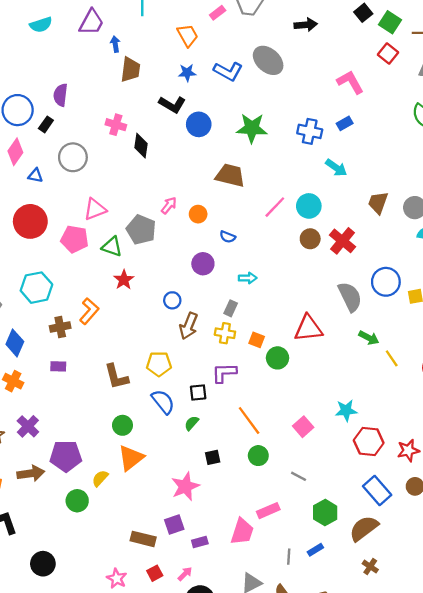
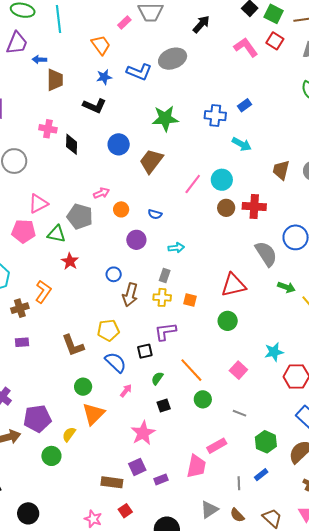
black arrow: (306, 25) -> (201, 24), turned -36
blue arrow: (115, 44) -> (39, 60), turned -72
gray ellipse: (268, 60) -> (173, 59), turned -56
pink L-shape: (350, 82) -> (246, 47), moved
blue circle: (199, 124) -> (119, 144), moved
brown trapezoid: (230, 175) -> (151, 161), turned -60
pink arrow: (169, 205) -> (101, 193), turned 35
orange circle: (198, 214) -> (121, 209), moved
red cross: (343, 241) -> (254, 206), turned -30
green circle: (278, 358) -> (228, 321), moved
green semicircle: (192, 423) -> (157, 378), moved
pink arrow: (185, 574) -> (126, 391), moved

